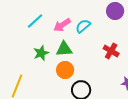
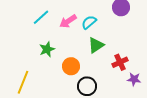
green triangle: (64, 49) -> (96, 45), moved, turned -30
red cross: (111, 51) -> (120, 62), moved, turned 35

